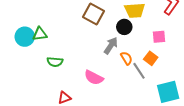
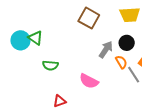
black circle: (124, 27) -> (127, 43), moved
green triangle: (40, 34) -> (35, 38), turned 42

